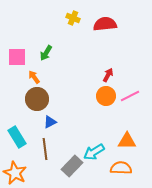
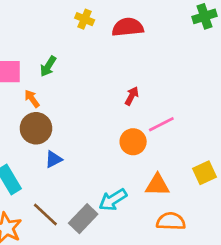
orange circle: (106, 96) -> (133, 142), moved
brown line: (45, 149) -> (45, 215), moved, turned -40
orange semicircle: (121, 168) -> (171, 221), moved

